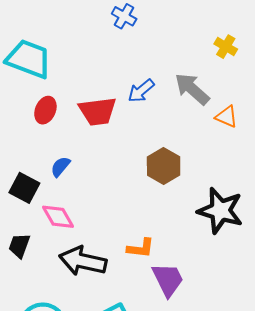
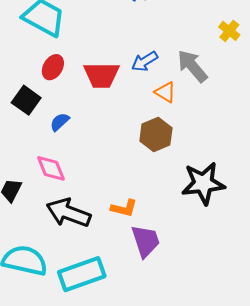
orange triangle: (227, 117) -> (165, 92), moved
black square: (24, 188) -> (26, 100), moved
black star: (220, 211) -> (203, 183), turned -30

